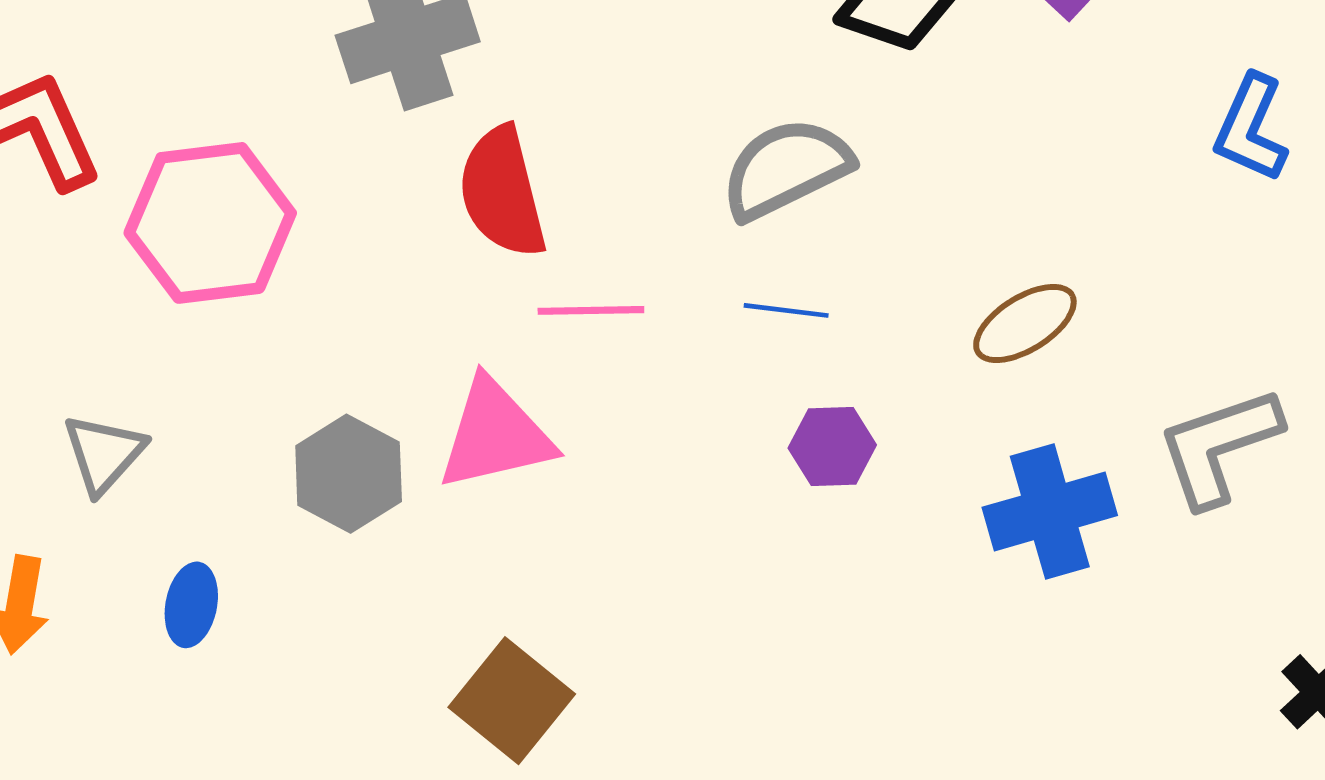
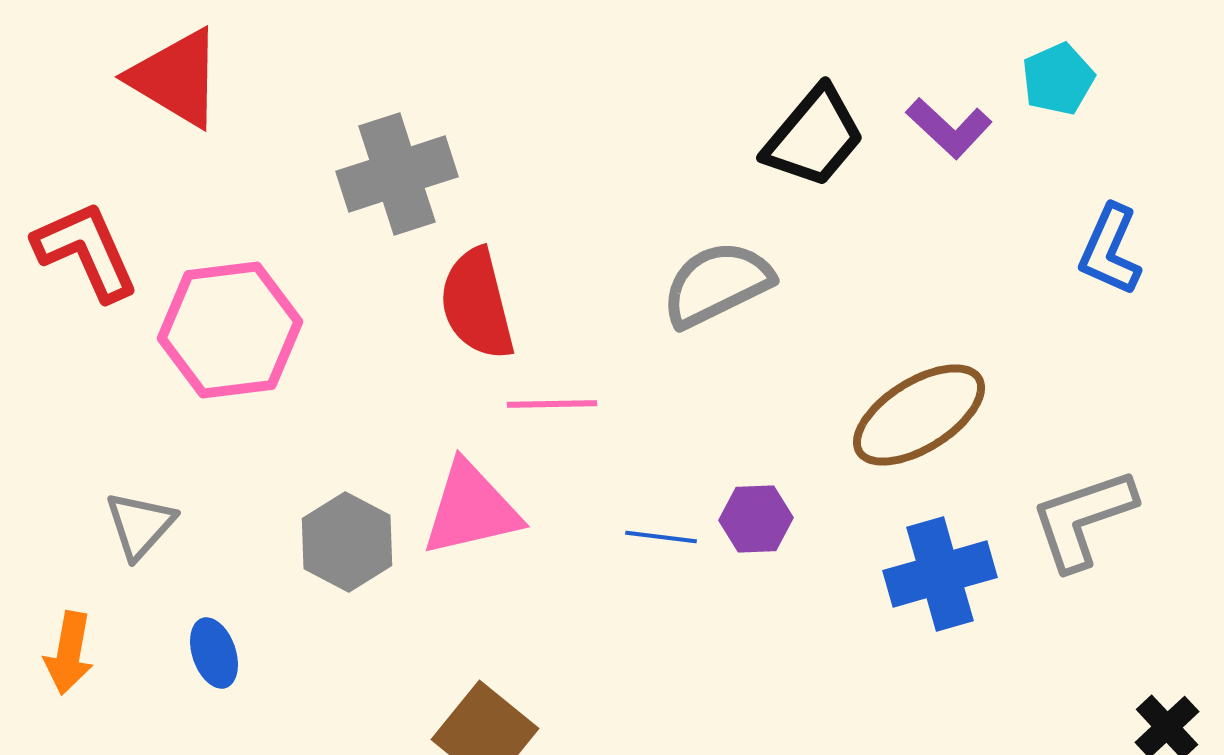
blue line: (786, 310) -> (661, 537), moved
brown ellipse: (1025, 323) -> (919, 415), size x1.5
blue ellipse: (191, 605) -> (214, 653), turned -30

